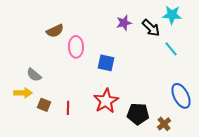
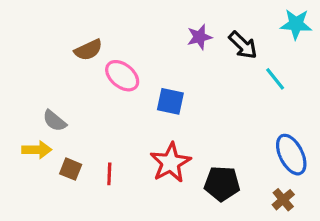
cyan star: (172, 15) -> (296, 24), moved
pink ellipse: (76, 47) -> (122, 76), turned -50
brown cross: (164, 124) -> (283, 200), moved

